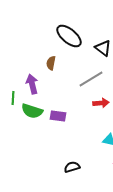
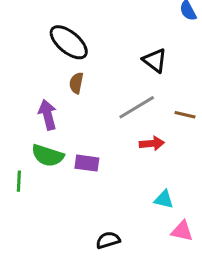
black ellipse: (69, 36) -> (69, 42), moved
green line: (13, 98) -> (19, 181), moved

